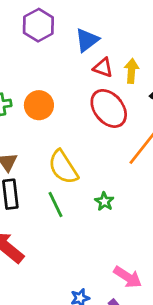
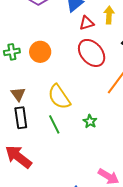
red triangle: (103, 68) -> (87, 23), turned -35
yellow arrow: (131, 71) -> (109, 15), moved

